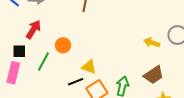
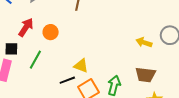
orange circle: (63, 45) -> (51, 32), moved
brown trapezoid: (154, 75) -> (145, 75), turned 40

